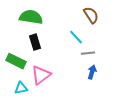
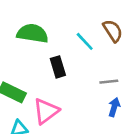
cyan line: (76, 37) -> (85, 41), moved
black rectangle: (35, 42) -> (58, 67), moved

